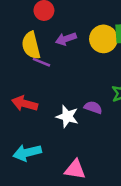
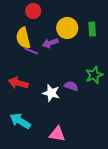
purple arrow: (66, 39) -> (50, 43), moved
yellow circle: (103, 39) -> (67, 28), moved
cyan arrow: (27, 153) -> (20, 121), turned 45

